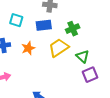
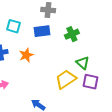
yellow trapezoid: (59, 48) -> (66, 79), moved
purple square: (90, 75) -> (91, 82), turned 35

